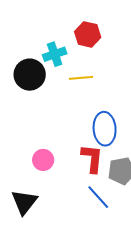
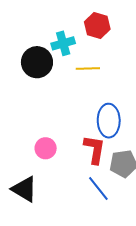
black triangle: (24, 202) -> (24, 189), turned -40

